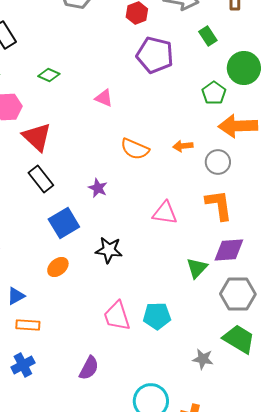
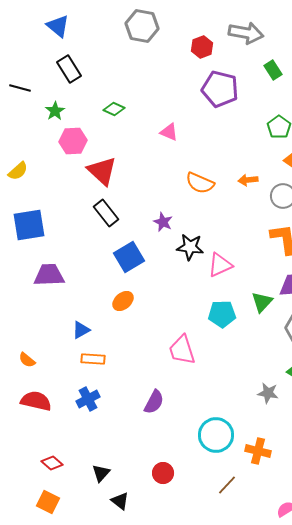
pink triangle: (165, 213) -> (220, 265), moved, turned -32
black star: (109, 250) -> (190, 247), moved
cyan pentagon: (157, 316) -> (222, 314), moved

